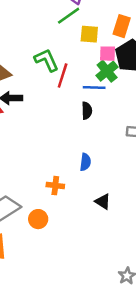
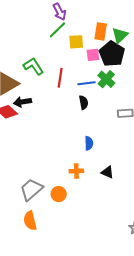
green L-shape: (46, 60) -> (33, 66), moved
green cross: (107, 71) -> (106, 79), moved
orange cross: (55, 186) -> (76, 171), moved

